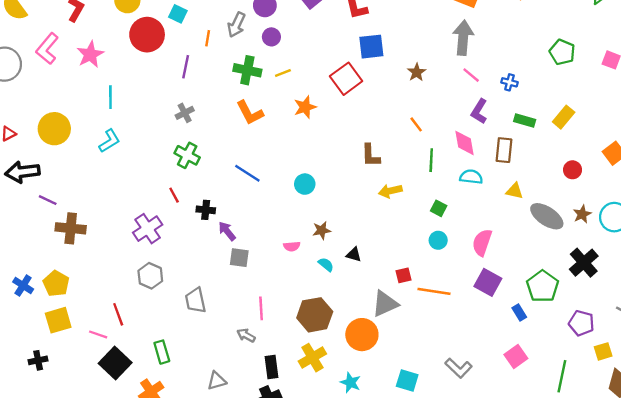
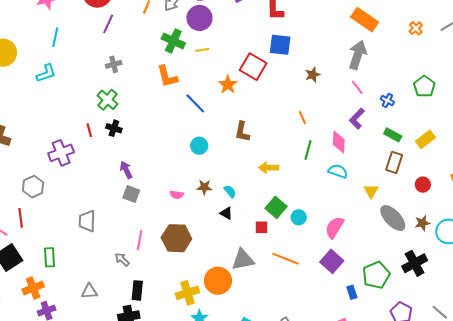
purple circle: (271, 37) -> (200, 18), size x1.6
green pentagon: (562, 52) -> (424, 86), moved
purple line: (186, 67) -> (108, 24), moved
red square: (346, 79) -> (253, 67), turned -36
orange star: (305, 107) -> (228, 85), moved, turned -30
brown rectangle: (504, 150) -> (394, 162), moved
brown L-shape: (371, 155) -> (242, 132), moved
blue line: (247, 173) -> (195, 103), moved
yellow triangle: (515, 191) -> (371, 191), turned 35
green square: (439, 208) -> (276, 207), moved, size x1.5
black cross: (206, 210) -> (114, 128), moved
cyan semicircle: (326, 264) -> (230, 191), moved
red square: (403, 275) -> (261, 227), moved
gray hexagon: (150, 276) -> (33, 187), moved
brown hexagon: (315, 315) -> (176, 238), moved
yellow cross: (312, 358) -> (187, 293), moved

